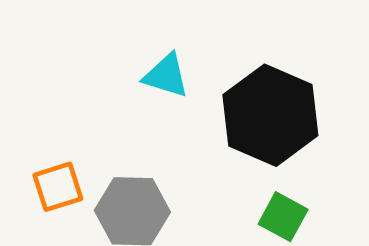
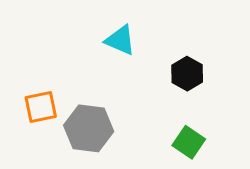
black hexagon: (270, 115) -> (187, 74), size x0.5

